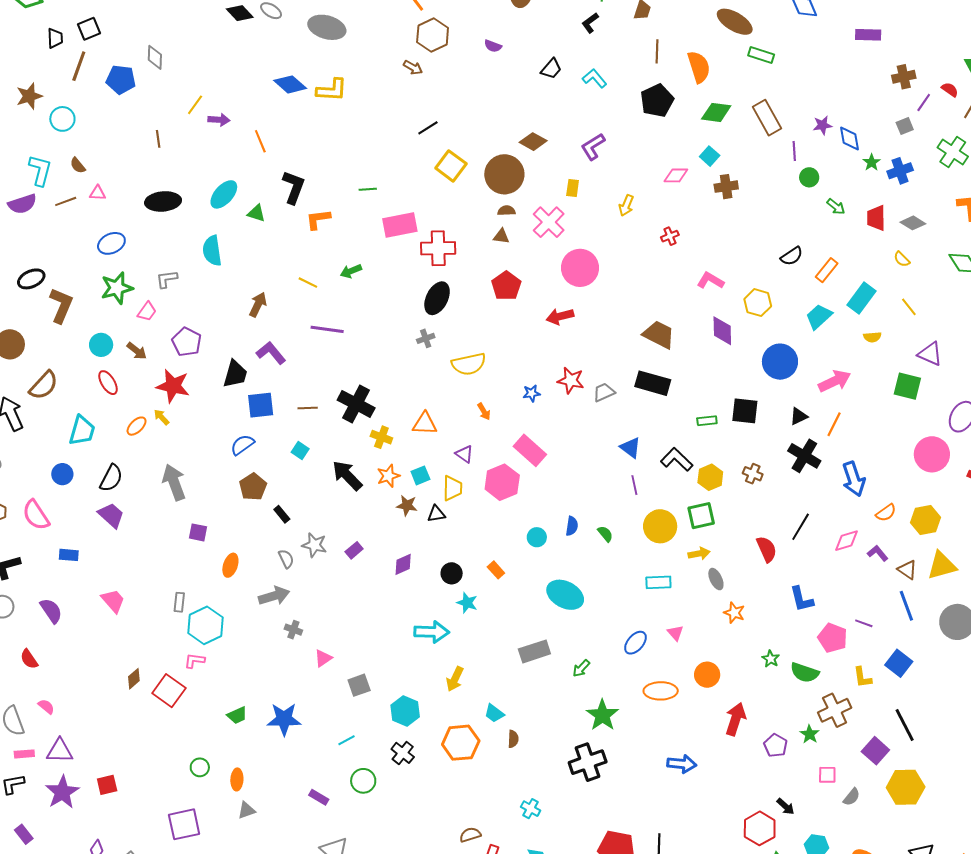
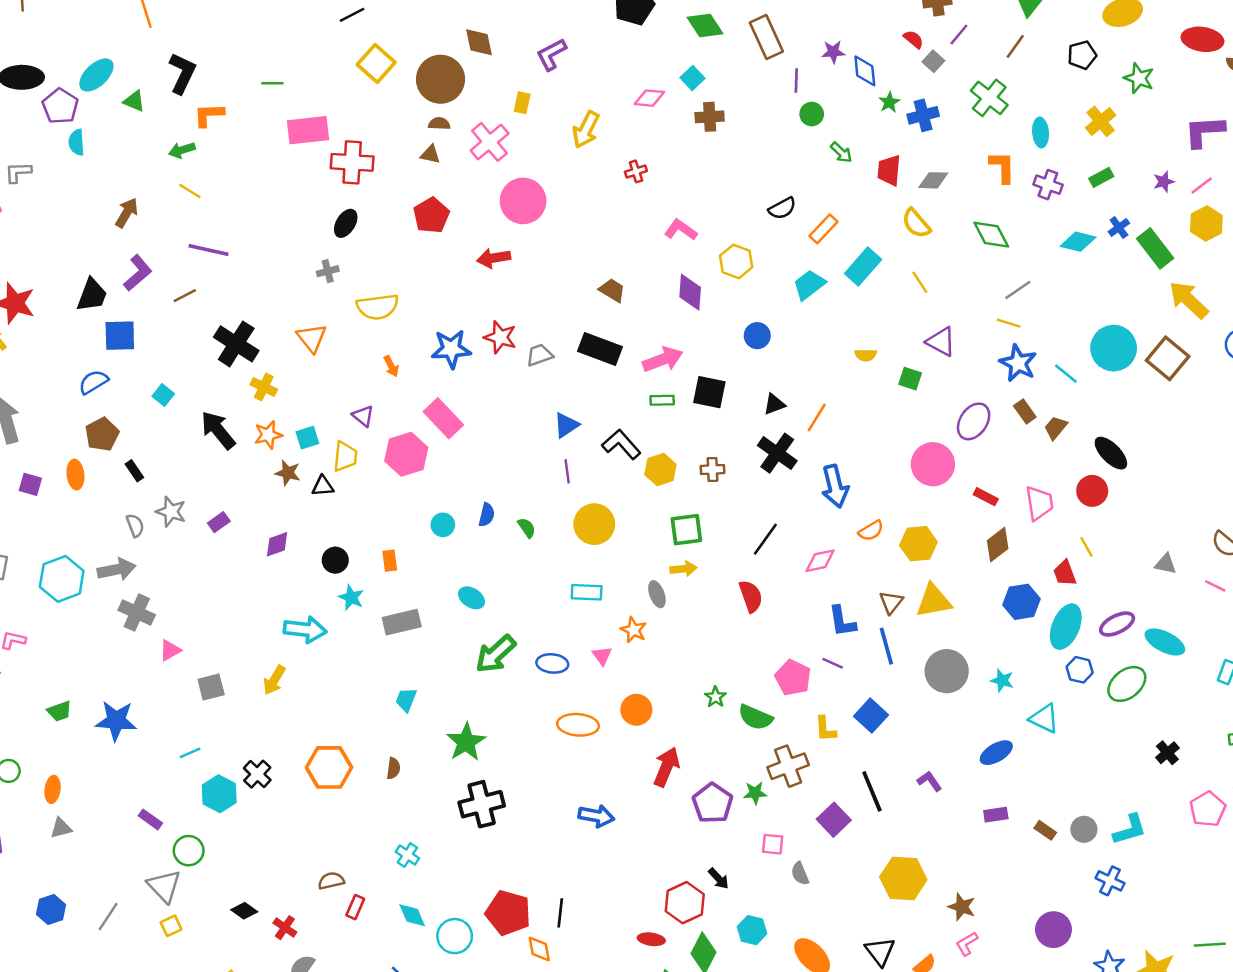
red semicircle: (950, 90) -> (913, 39), moved
green diamond: (716, 112) -> (705, 25), turned 44
gray square: (905, 126) -> (933, 61), turned -30
brown diamond: (533, 142) -> (479, 42), turned 44
yellow arrow: (626, 205) -> (586, 130), size x1.4
gray diamond: (913, 223) -> (933, 180), turned -35
cyan semicircle: (212, 251) -> (76, 142), size x0.7
yellow semicircle: (902, 259) -> (916, 223), size x1.5
green arrow: (351, 271) -> (182, 150), moved
black ellipse: (437, 298) -> (346, 223), size x0.7
brown trapezoid: (659, 335) -> (612, 290), size x0.7
yellow semicircle: (872, 337) -> (866, 355), moved
purple pentagon: (187, 342) -> (60, 106), moved
purple L-shape: (271, 353) -> (138, 273), turned 84
blue circle: (780, 362) -> (757, 336), size x0.6
pink arrow: (835, 381) -> (663, 359), moved
green square: (907, 386) -> (910, 379), size x0.7
blue star: (532, 393) -> (451, 349), size x1.8
brown line: (308, 408) -> (185, 296), moved, turned -30
orange triangle: (425, 424) -> (312, 338), moved, turned 44
blue triangle: (630, 448) -> (566, 425), turned 45
brown cross: (753, 474) -> (713, 470), turned -30
green square: (701, 516) -> (686, 530), moved
red semicircle: (767, 549) -> (751, 596), moved
purple L-shape: (878, 553) -> (929, 781), moved
yellow arrow: (699, 554) -> (683, 569), moved
orange ellipse: (230, 565) -> (75, 475), moved, turned -30
orange rectangle: (496, 570) -> (390, 561), turned 30
brown triangle: (907, 570) -> (891, 602), turned 30
cyan ellipse: (565, 595) -> (472, 598), size x0.6
blue L-shape: (802, 599) -> (842, 621), moved
orange star: (734, 613) -> (634, 630), moved
cyan hexagon: (205, 625) -> (62, 579), moved
gray cross: (293, 630) -> (137, 613), size x1.6
blue ellipse: (635, 643) -> (552, 663), turned 50
gray rectangle: (534, 651) -> (402, 622), moved
green arrow: (581, 668) -> (496, 654), moved, size x1.8
yellow arrow: (455, 679) -> (274, 680), moved
cyan hexagon: (405, 711) -> (219, 794), moved
cyan trapezoid: (494, 713) -> (406, 700), moved, turned 70
green star: (602, 715) -> (466, 742), moved
green star: (810, 734) -> (755, 793), turned 30
purple pentagon: (776, 745) -> (713, 803), size x1.4
green circle: (363, 781) -> (189, 851), moved
yellow hexagon: (906, 787) -> (903, 878), moved
gray semicircle: (852, 797) -> (800, 874), turned 114

